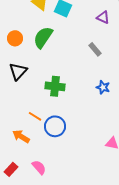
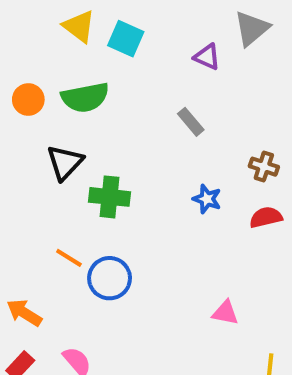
green semicircle: (43, 37) -> (85, 97), turned -135
black triangle: (18, 71) -> (65, 162), moved
orange arrow: (21, 136) -> (24, 313), moved

